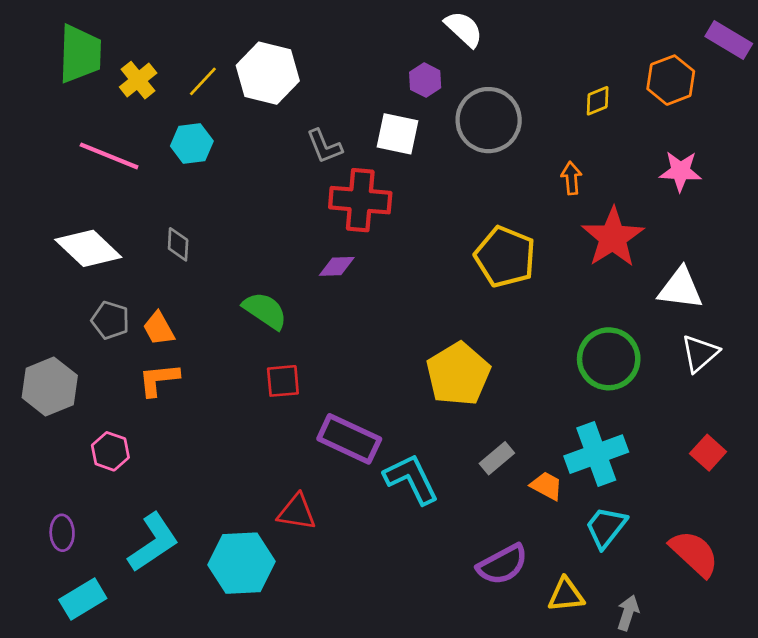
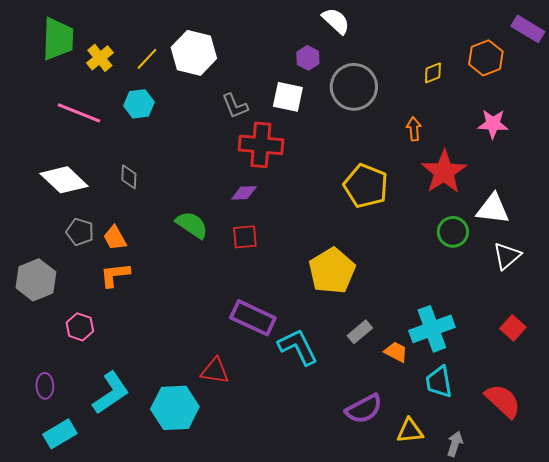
green circle: (609, 359) -> (453, 232), moved, size x0.7
red square: (283, 381) -> (245, 237), moved
cyan trapezoid: (606, 527) -> (439, 382), turned -48

